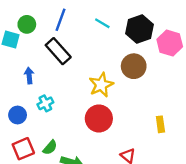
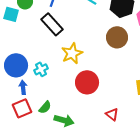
blue arrow: (29, 76) -> (23, 87), moved
yellow star: (101, 85) -> (72, 53), moved
blue circle: (18, 115) -> (16, 65), moved, size x1.5

